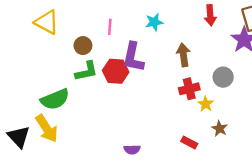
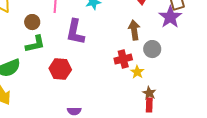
brown arrow: (183, 55) -> (134, 30), moved
red hexagon: (116, 71) -> (60, 69), moved
red rectangle: (189, 143) -> (149, 105), moved, turned 64

